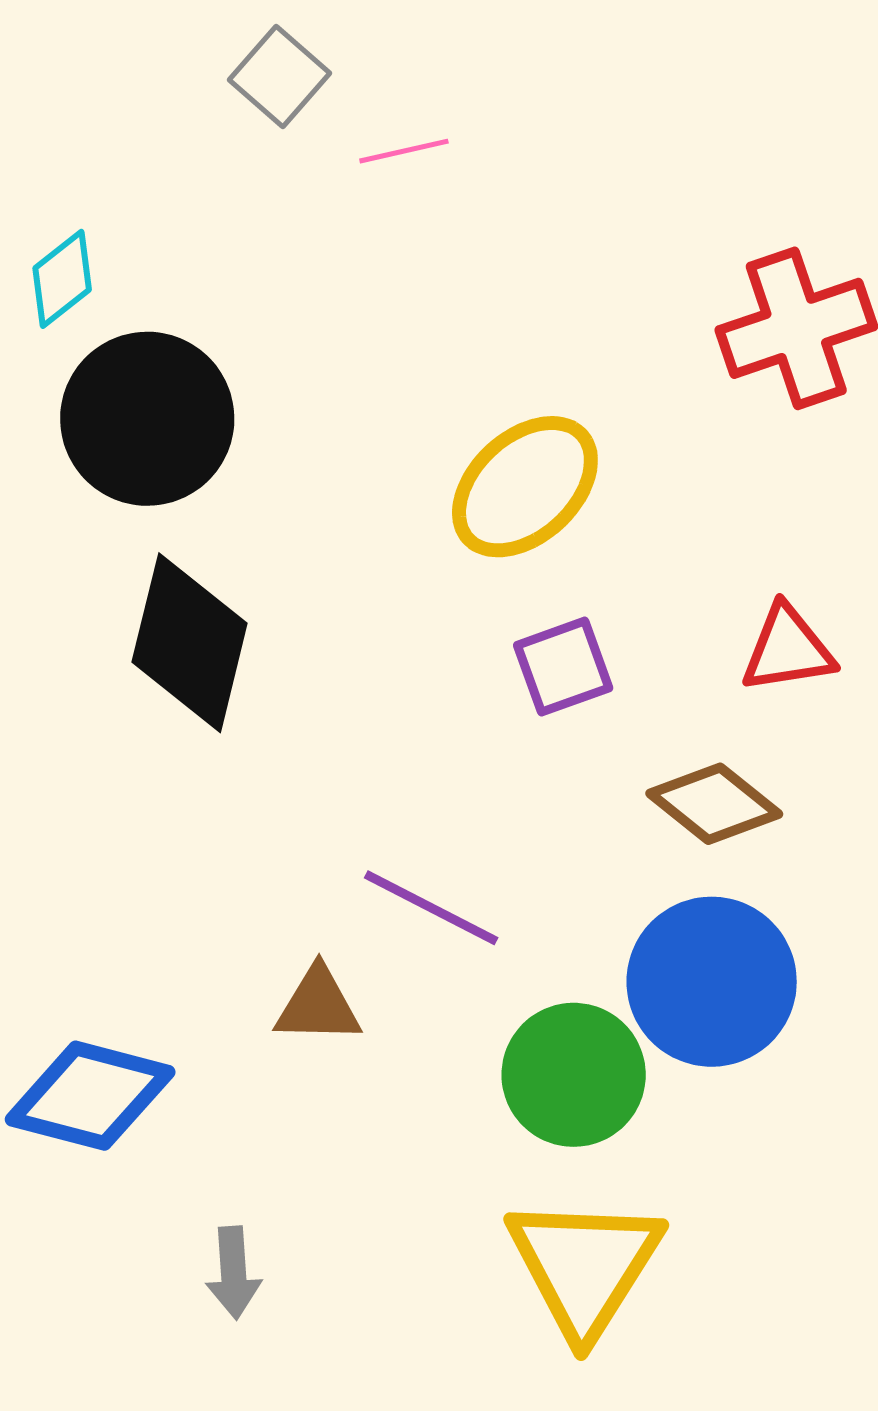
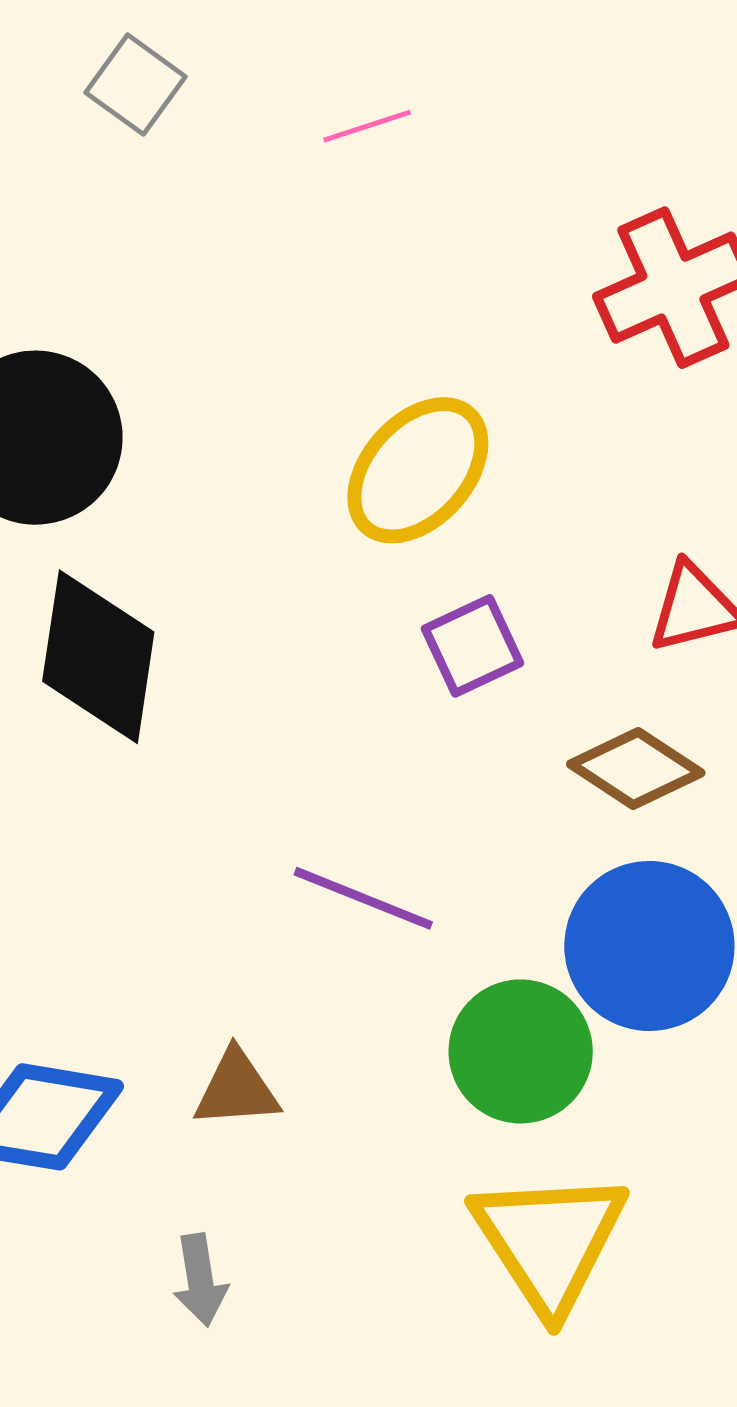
pink line: (404, 151) -> (367, 126), moved
brown triangle: (318, 1005) -> (237, 1089), moved

